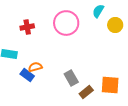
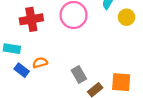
red cross: (27, 27) -> (31, 19), size x1.5
blue rectangle: (27, 75) -> (22, 70), moved

